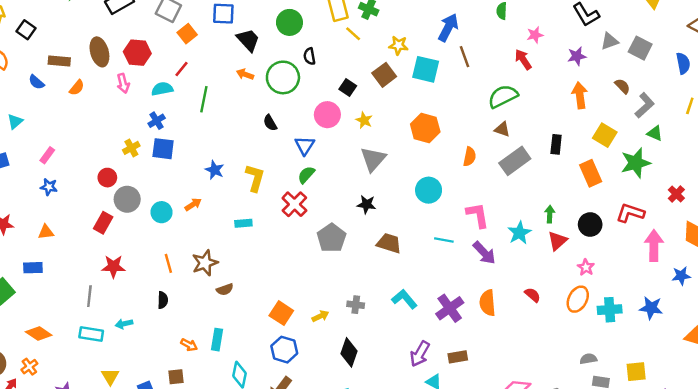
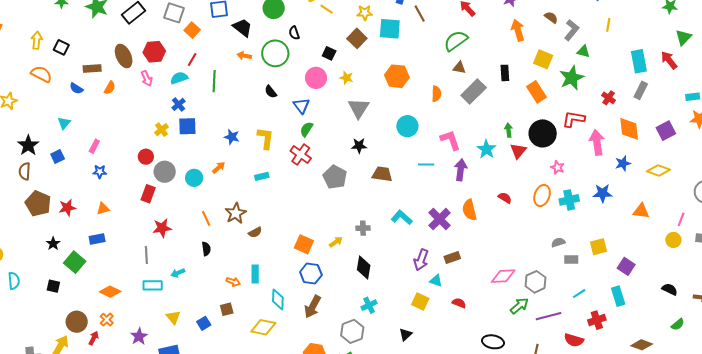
black circle: (590, 225) -> (543, 133), size x1.4
purple arrow: (484, 253) -> (461, 170), turned -120
pink star: (586, 267) -> (558, 167), moved

